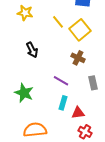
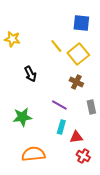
yellow star: (25, 13) -> (12, 39), moved
green star: (24, 93) -> (22, 117), turned -30

